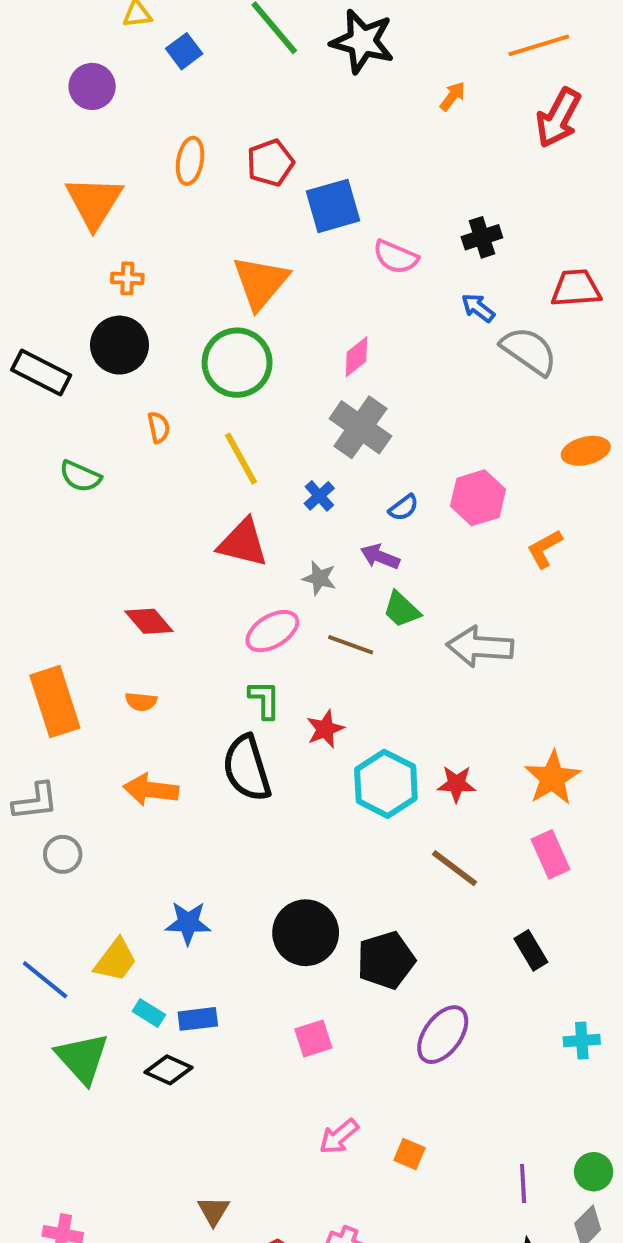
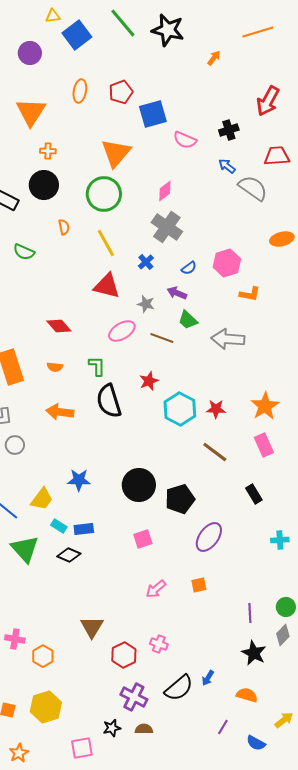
blue square: (184, 51) -> (77, 35), size x1.6
red arrow: (558, 118) -> (268, 101), moved
orange L-shape: (545, 549) -> (250, 294), moved, turned -140
green L-shape: (264, 700) -> (97, 366), moved
orange square: (409, 1154) -> (199, 585), moved, turned -35
brown triangle: (214, 1211) -> (92, 627), size x1.4

